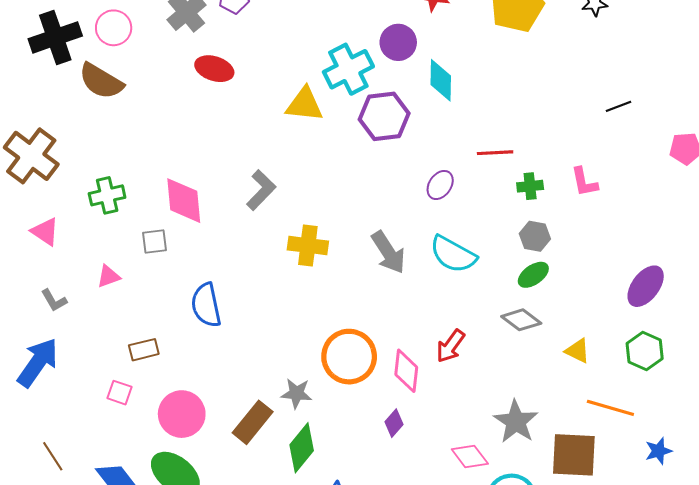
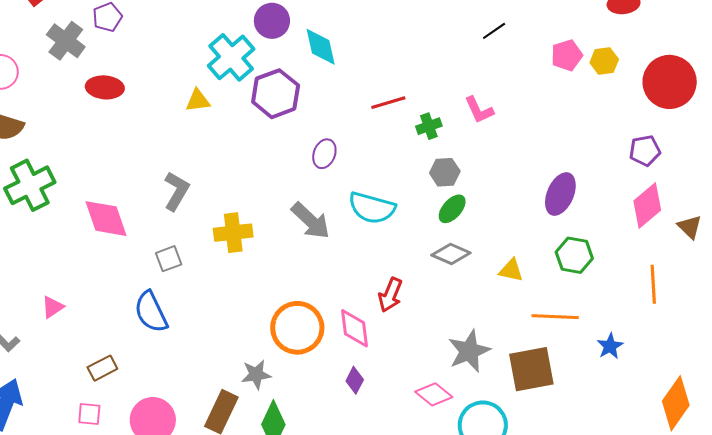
yellow triangle: (304, 104) -> (198, 101), size x0.7
purple ellipse: (440, 185) -> (324, 154), moved
green cross: (107, 195) -> (30, 185), moved, size x1.4
gray square: (154, 242) -> (169, 259), moved
gray star: (516, 422) -> (469, 351), turned 30

